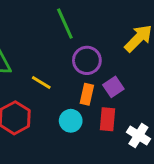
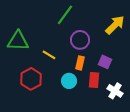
green line: (65, 24) -> (65, 15), turned 60
purple square: (113, 87) -> (105, 62), moved, turned -32

